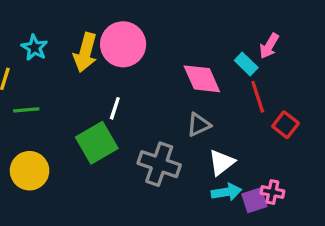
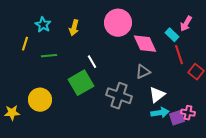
pink circle: (123, 44) -> (118, 23), moved
yellow arrow: (85, 53) -> (74, 28), size x0.7
white line: (115, 108) -> (92, 62), turned -48
green line: (26, 110) -> (49, 56), moved

